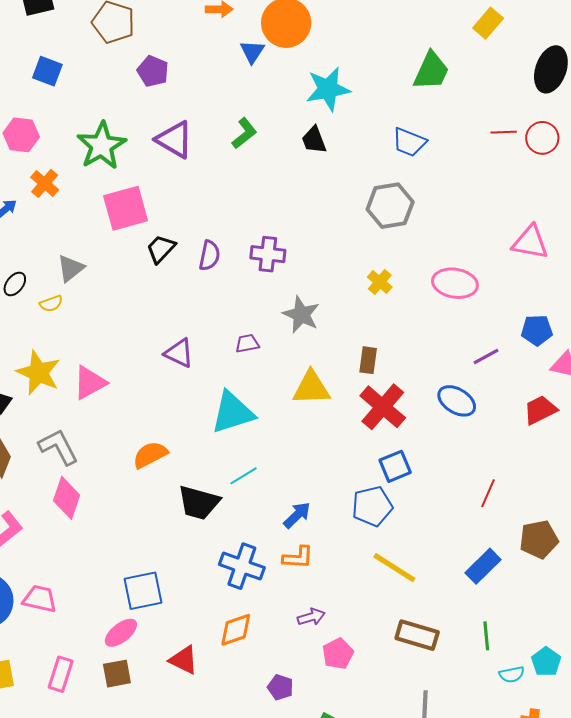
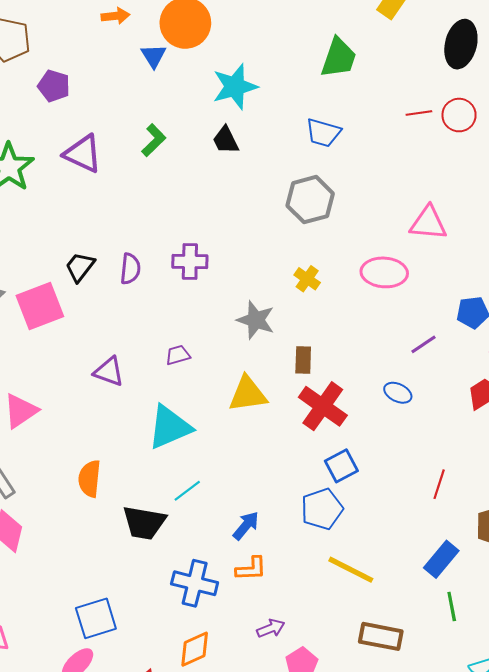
pink square: (126, 208) -> (40, 306), moved
pink triangle: (530, 242) -> (428, 223), moved
gray star: (301, 315) -> (256, 320), moved
blue ellipse: (457, 401) -> (398, 393), size x0.7
orange semicircle: (150, 455) -> (90, 479), turned -51
green line: (486, 636) -> (452, 606), moved

